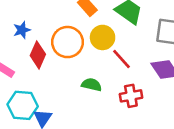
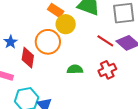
yellow circle: (103, 37) -> (66, 24), moved
red line: (122, 59) -> (105, 41), moved

